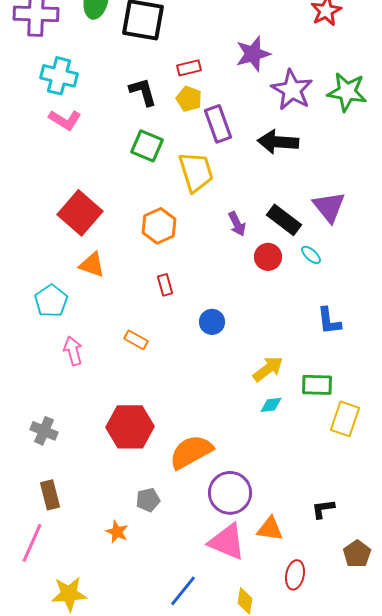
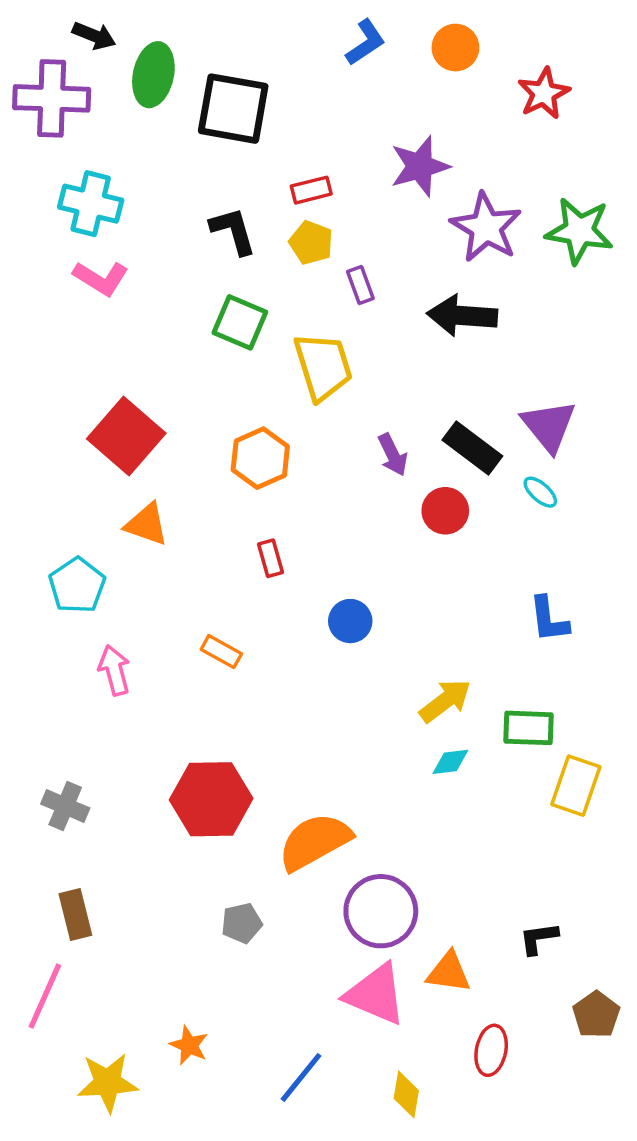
purple rectangle: (218, 124) -> (360, 285), size x0.6
cyan ellipse: (311, 255) -> (540, 492), moved
orange star: (117, 532) -> (189, 1045), moved

